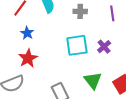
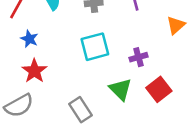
purple cross: (104, 47) -> (138, 57), moved, turned 32

